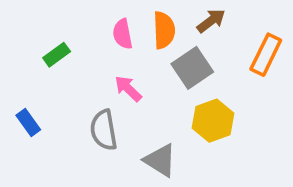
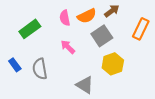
orange semicircle: (164, 30) -> (87, 16), turned 66
green rectangle: (57, 55) -> (30, 29), size x1.5
gray semicircle: (104, 130) -> (40, 69), moved

